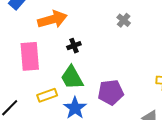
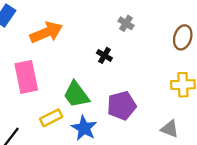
black cross: (74, 46) -> (104, 55), moved, turned -32

